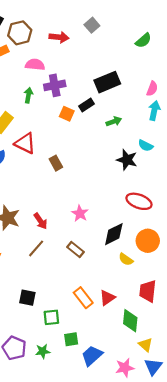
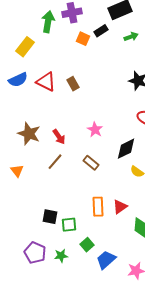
green arrow: (28, 95) -> (48, 22), size x1.5
green arrow: (114, 121) -> (131, 37), moved
red triangle: (25, 143) -> (46, 82), moved
black square: (27, 298) -> (50, 217), moved
orange rectangle: (83, 298) -> (98, 207), turned 36
green square: (71, 339) -> (87, 245), turned -32

